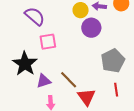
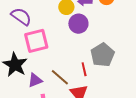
pink square: (48, 42) -> (36, 41), size x1.4
red line: (116, 90) -> (84, 69), moved

